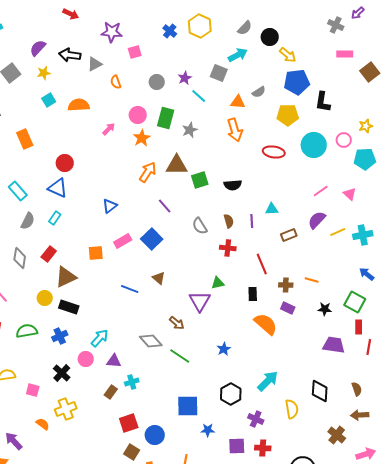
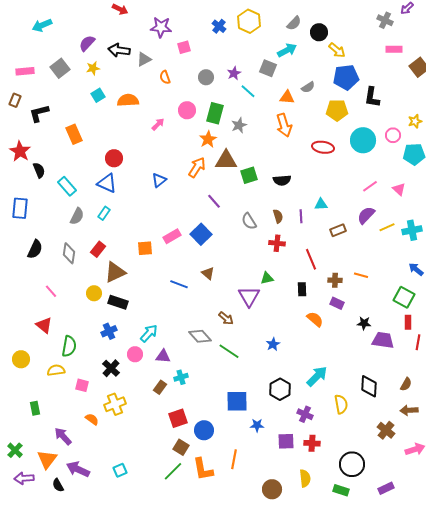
orange star: (142, 138) -> (208, 139), moved
blue triangle: (110, 206) -> (159, 180), moved
black star: (325, 309) -> (364, 323), moved
orange semicircle: (266, 324) -> (315, 319), size x0.7
green semicircle: (27, 331) -> (69, 346), moved, turned 110
brown semicircle: (357, 389) -> (406, 384), turned 48

